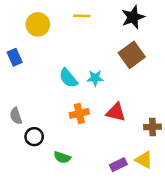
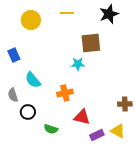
brown square: (132, 55) -> (91, 43), moved, turned 30
blue rectangle: (15, 57) -> (14, 55), moved
cyan semicircle: (68, 78) -> (33, 80), moved
red triangle: (116, 112) -> (82, 117), moved

